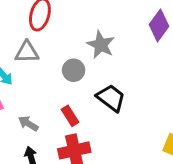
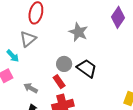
gray triangle: (27, 52) -> (28, 39), turned -36
gray circle: (74, 70) -> (64, 64), moved

